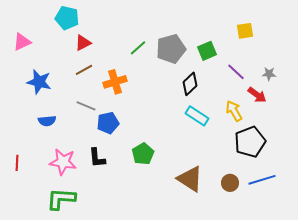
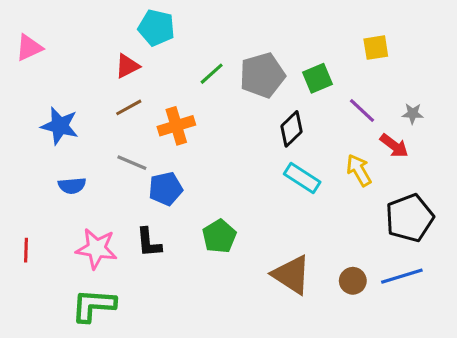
cyan pentagon: (67, 18) -> (156, 28), moved
pink triangle: (22, 42) -> (29, 48), moved
black pentagon: (250, 142) -> (410, 218), moved

